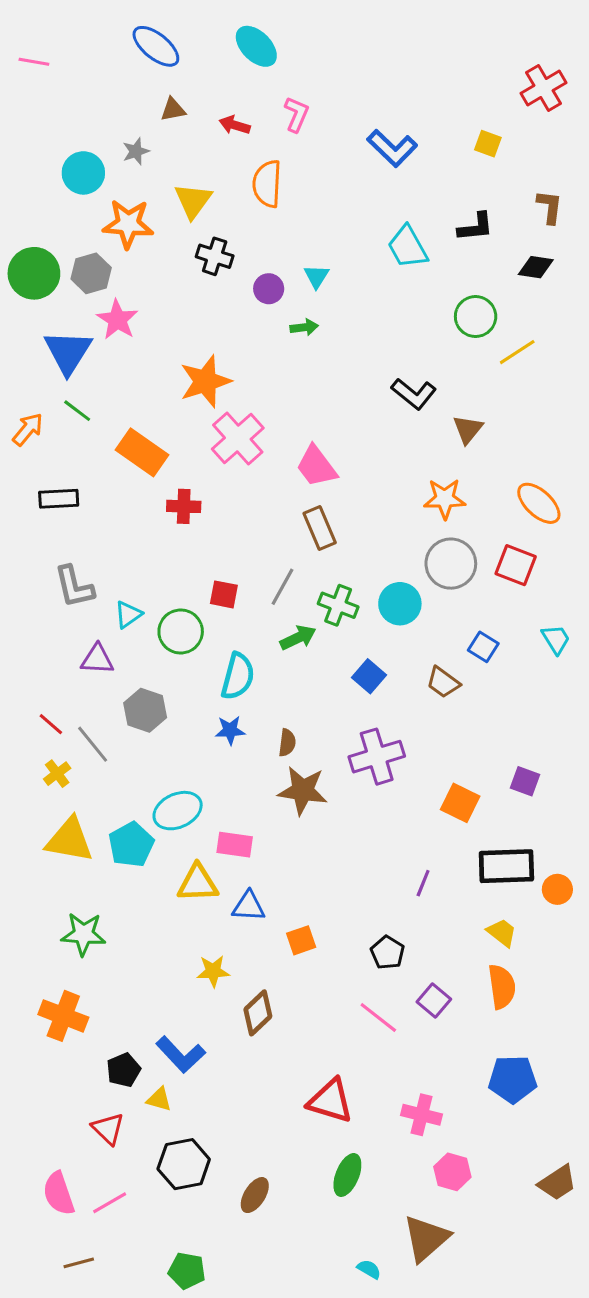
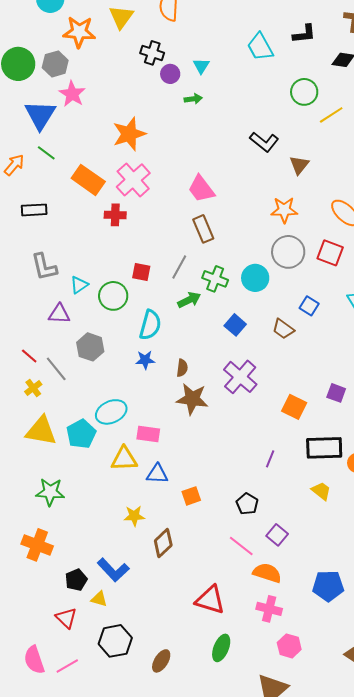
black cross: (215, 256) -> (152, 53), moved
pink cross: (238, 438) -> (133, 180), moved
purple cross: (377, 757) -> (240, 377), turned -32
orange semicircle: (502, 987) -> (267, 573), moved, turned -64

